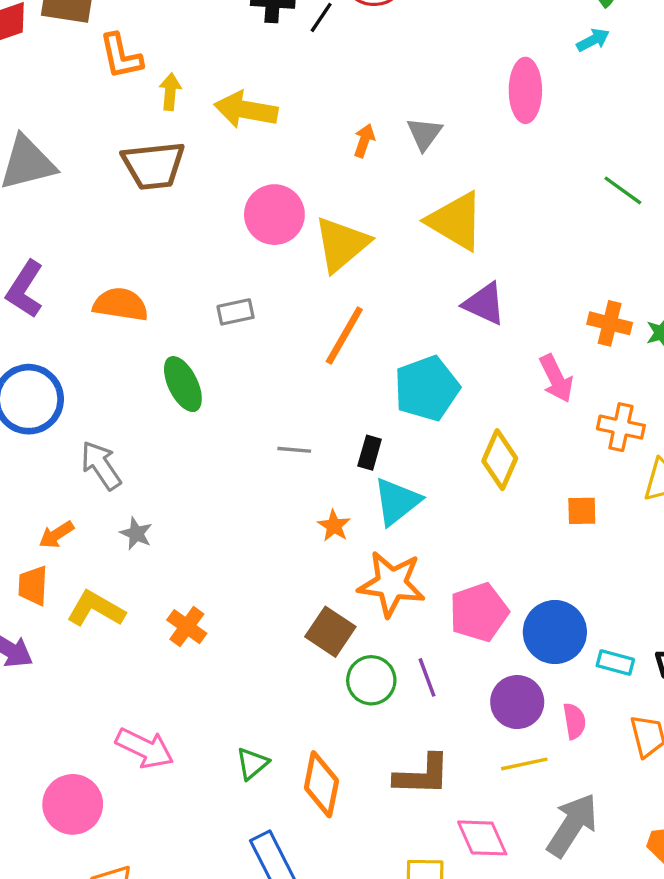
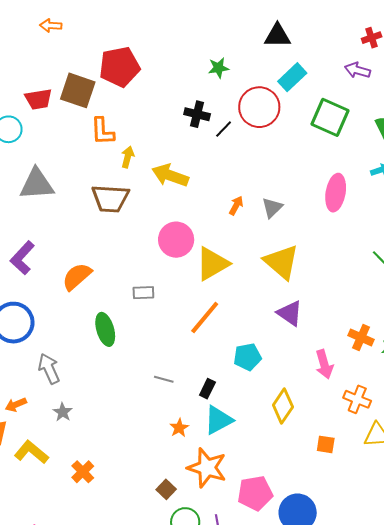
orange semicircle: (121, 304) -> (77, 276), turned -60
cyan pentagon: (427, 388) -> (247, 357), size x0.7
brown square: (330, 632) -> (166, 489), size x0.7

